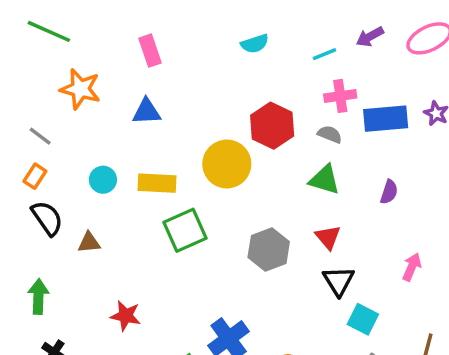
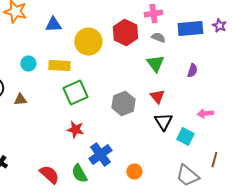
pink cross: (340, 96) -> (153, 14), moved
yellow circle: (227, 164) -> (88, 42), moved
green triangle: (325, 180) -> (155, 64), turned 36
pink arrow: (412, 267) -> (205, 114), turned -119
red star: (126, 316) -> (75, 130), moved
cyan square: (363, 319) -> (185, 137), moved

